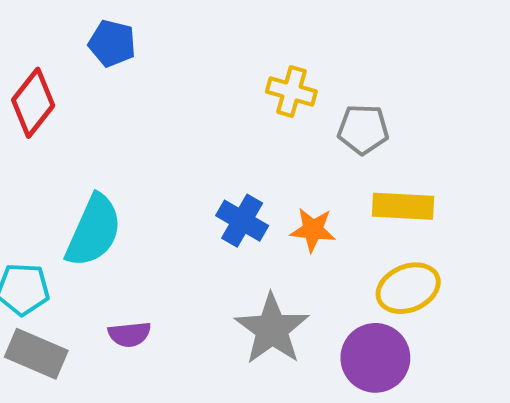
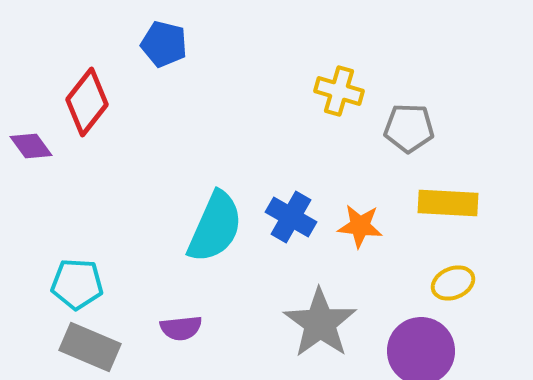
cyan semicircle: (94, 231) -> (215, 227), moved
yellow ellipse: (408, 288) -> (453, 283), size x0.7

